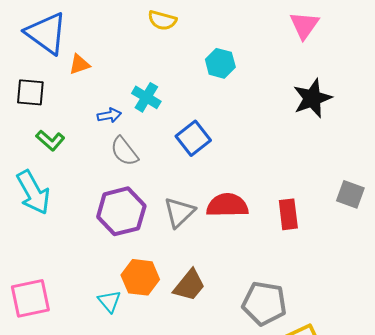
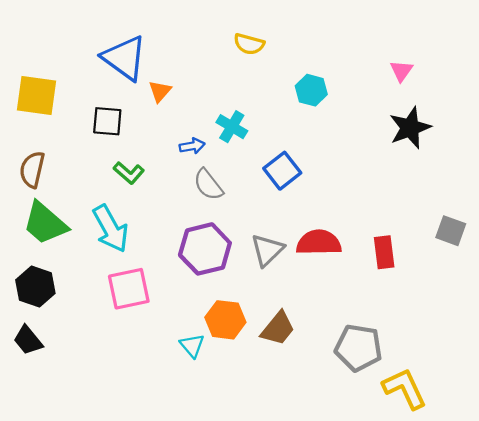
pink triangle: (304, 25) -> (401, 71), moved, size x0.7
orange triangle: (79, 64) -> (160, 91), turned -30
pink square: (30, 298) -> (129, 289), moved

